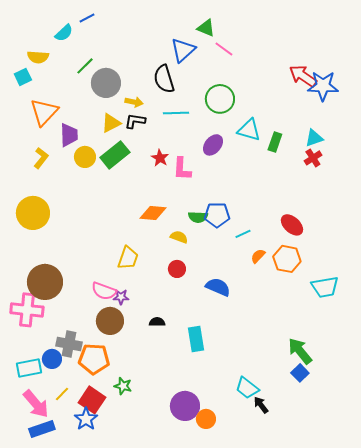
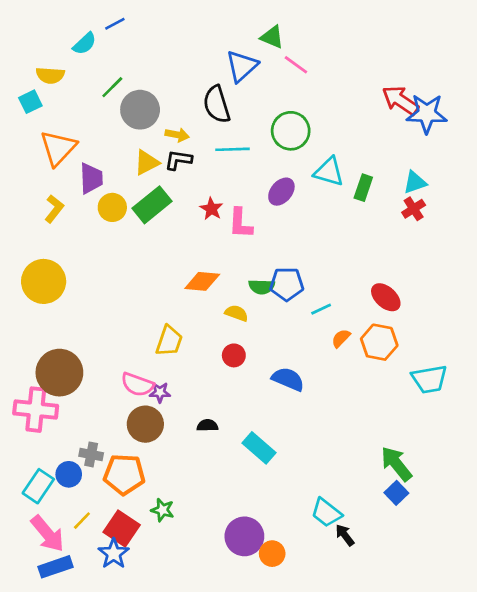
cyan rectangle: (196, 339) -> (259, 448), turned -40
gray cross: (69, 344) -> (91, 454), size x0.7
cyan rectangle: (29, 368) -> (38, 486), turned -45

